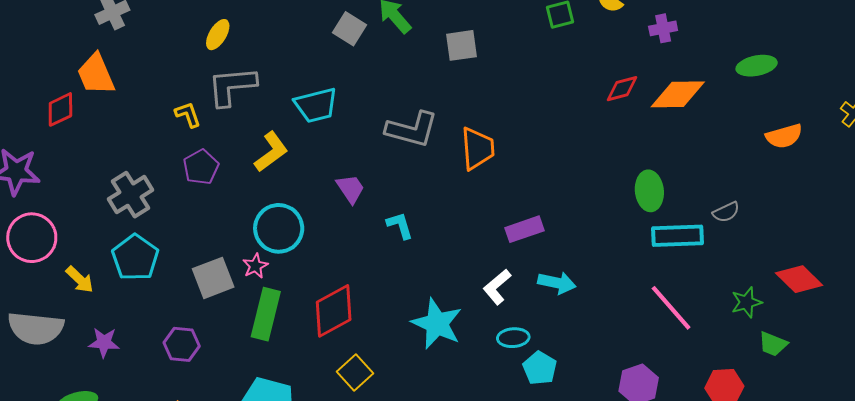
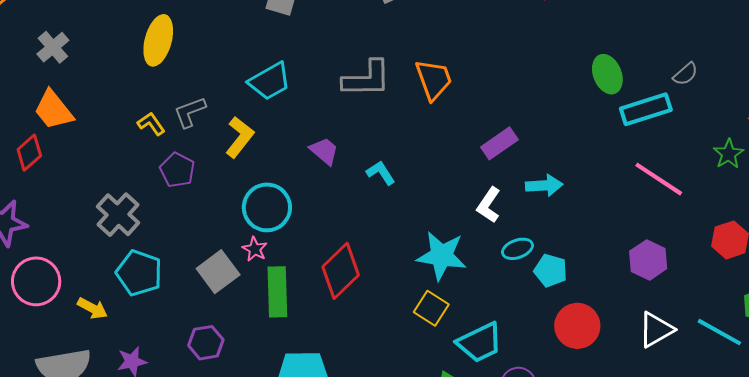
yellow ellipse: (218, 35) -> (158, 40), size x1.6
gray L-shape: (232, 86) -> (190, 112), moved, size x0.7
yellow square: (355, 373) -> (431, 308), moved

